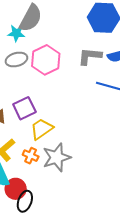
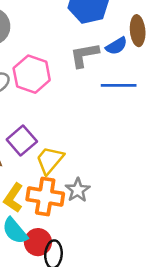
orange cross: (31, 156) -> (45, 196), size x1.8
gray star: (57, 157) -> (78, 190), size x0.7

